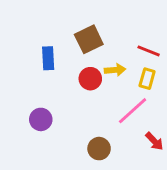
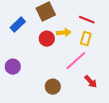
blue rectangle: (48, 58) -> (18, 25), turned 49

